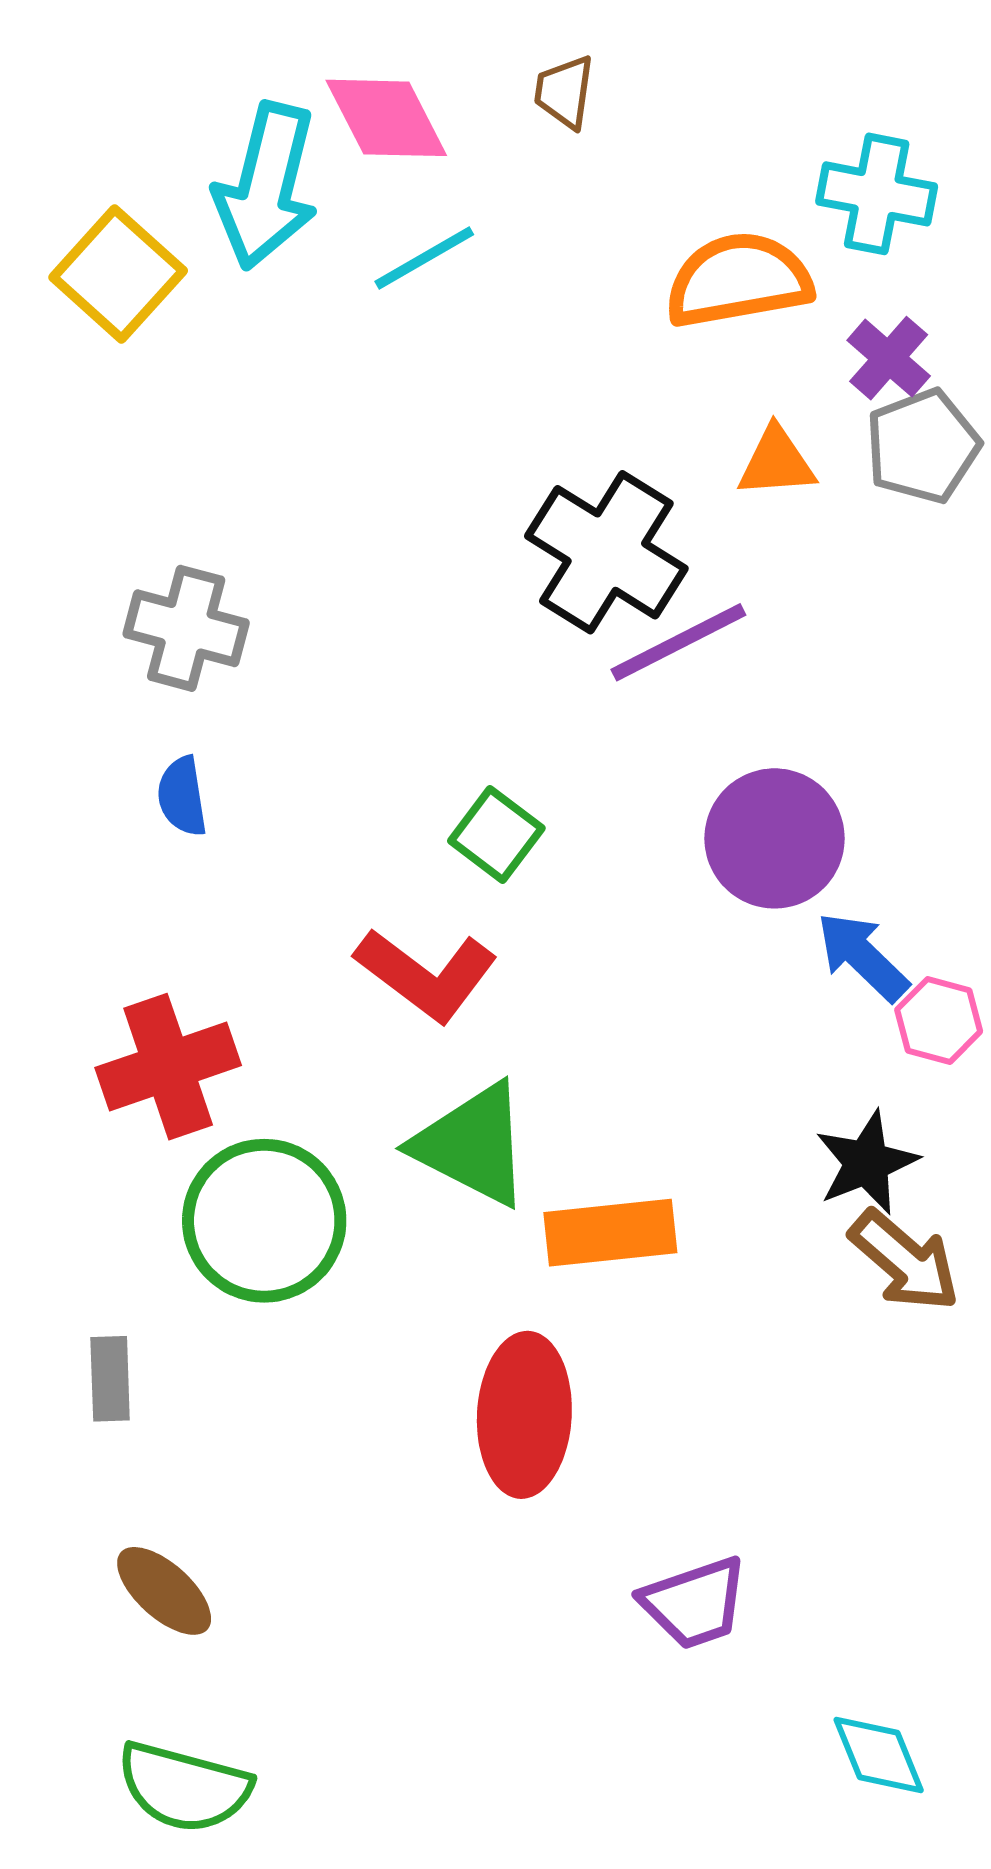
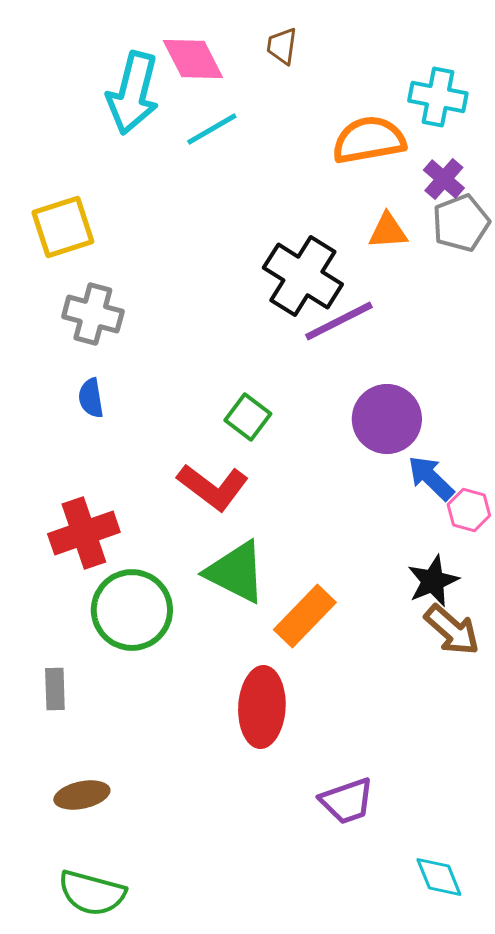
yellow square: (118, 274) -> (63, 227), moved, turned 30
orange rectangle: (610, 1233) -> (305, 616), turned -40
brown ellipse: (164, 1591) -> (82, 795), turned -54

